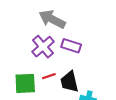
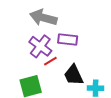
red line: (49, 76) -> (50, 61), moved

